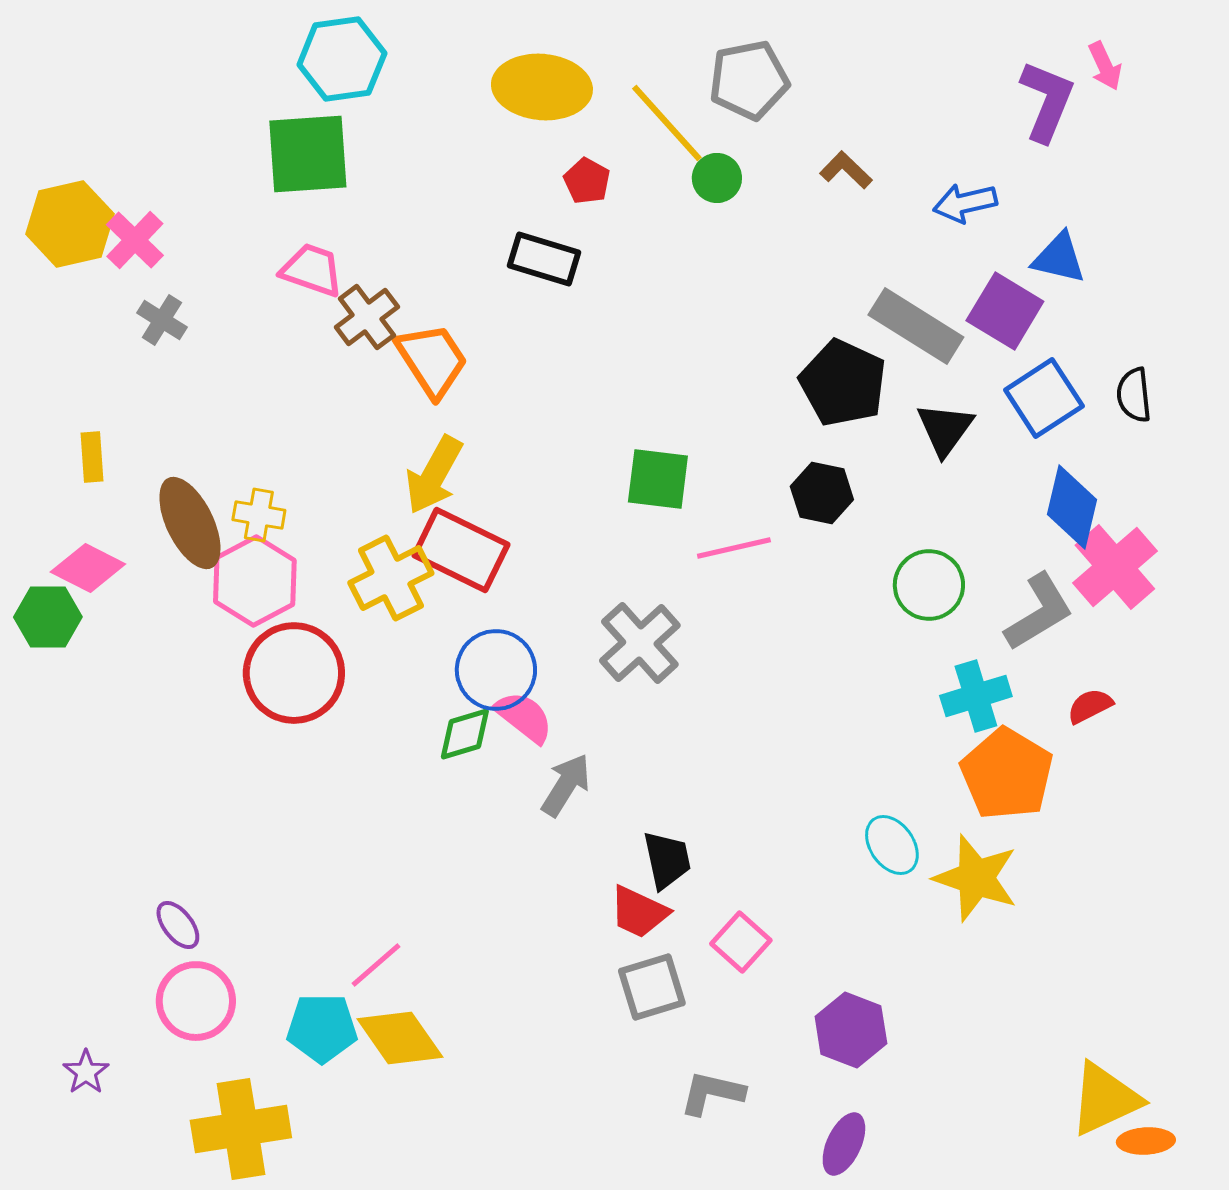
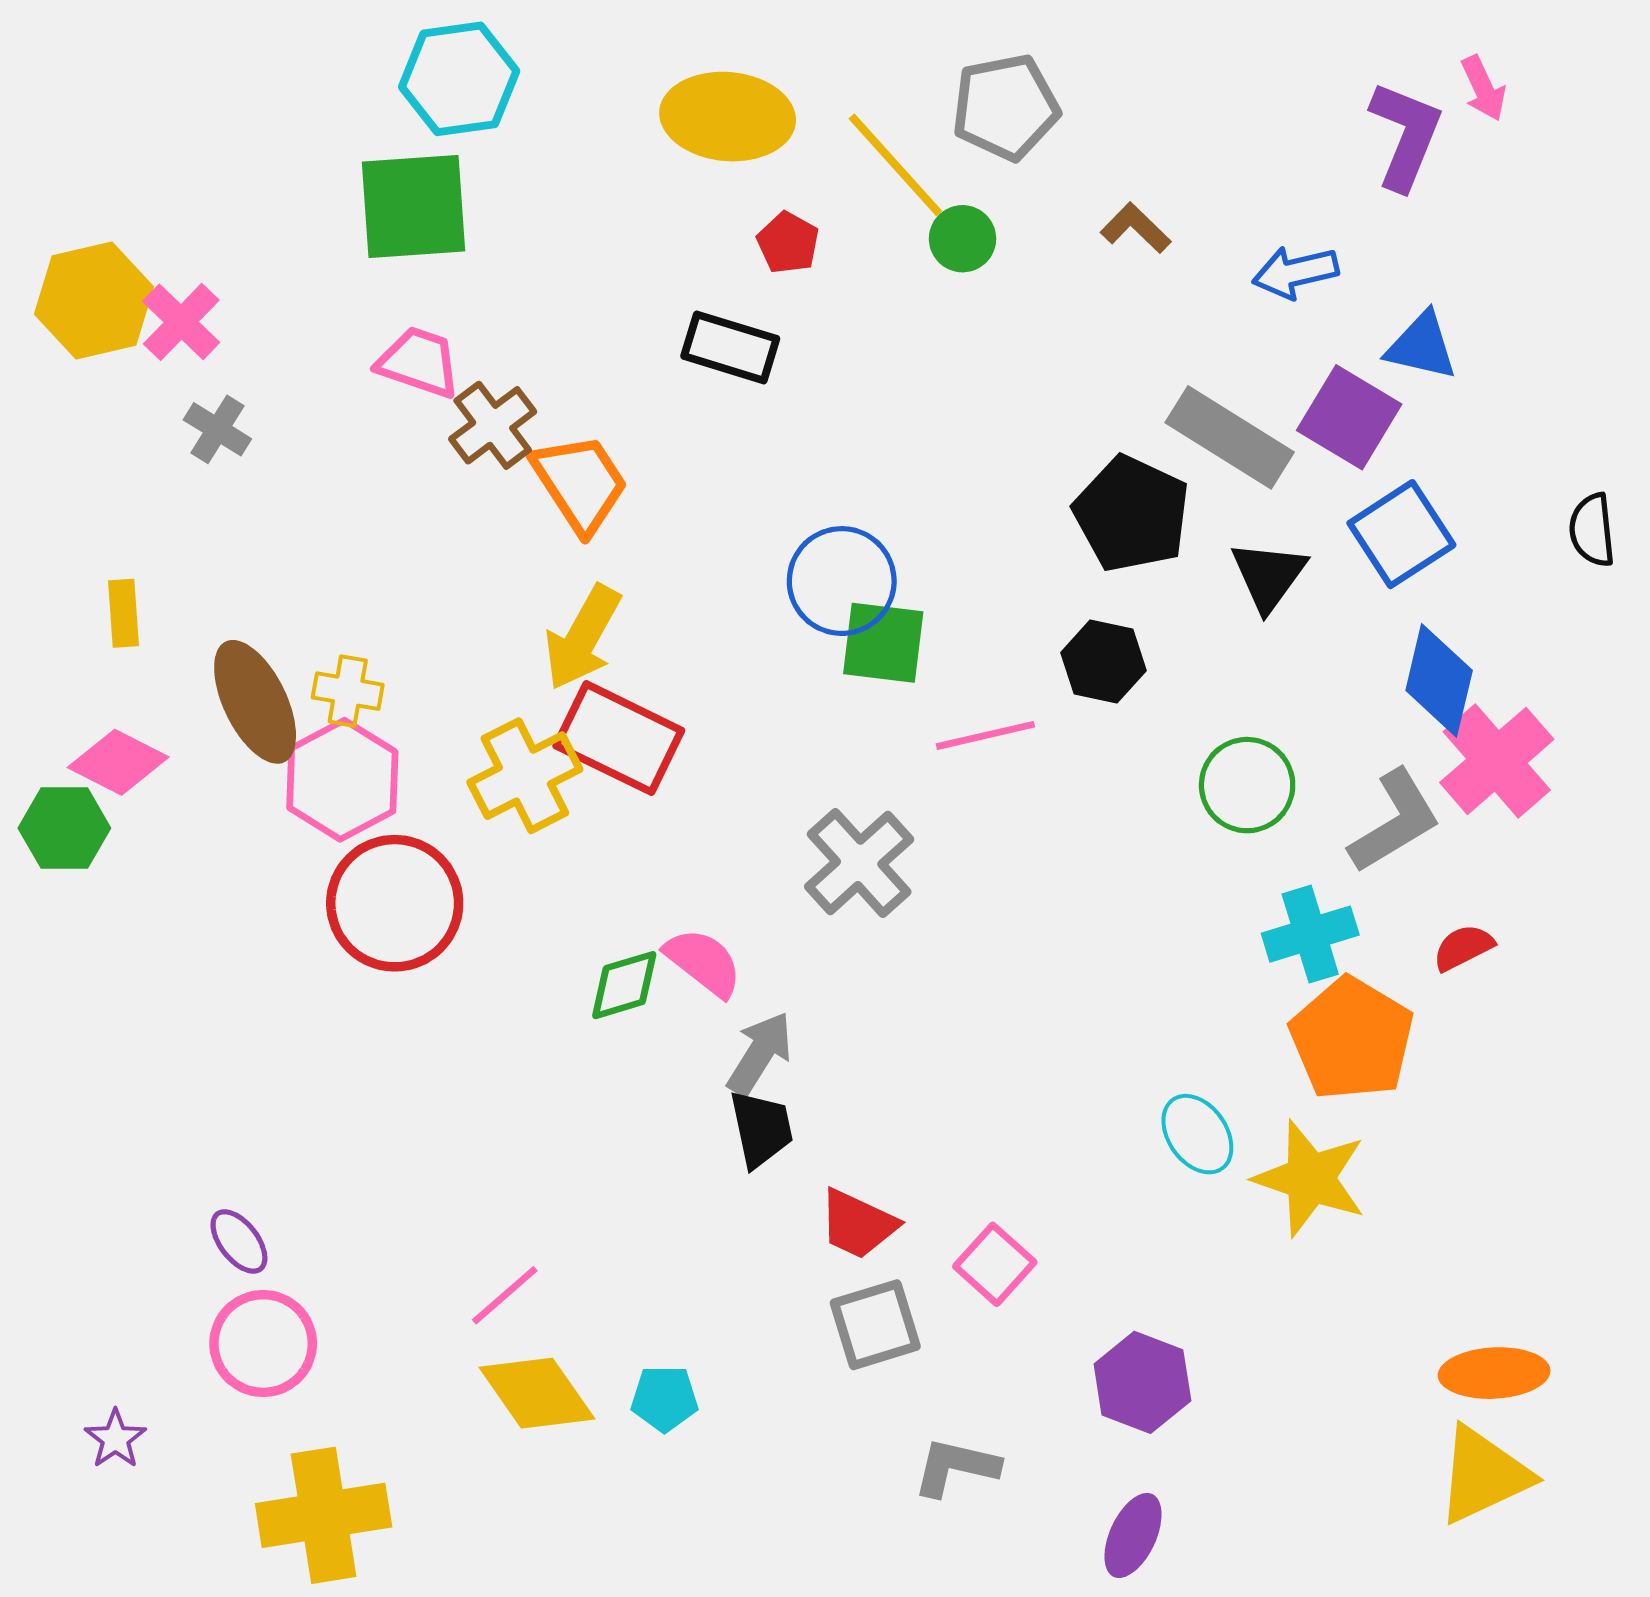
black semicircle: (1134, 395) -> (1592, 530), moved
blue circle: (496, 670) -> (842, 581), moved
black trapezoid: (667, 860) -> (761, 1129), moved
cyan pentagon: (322, 1028) -> (664, 1399), moved, size x0.7
orange ellipse: (1146, 1141) -> (1494, 1373), moved, size x1.4

